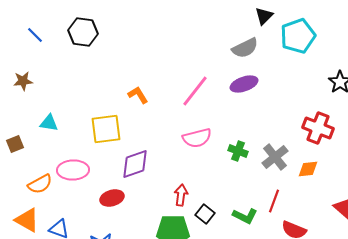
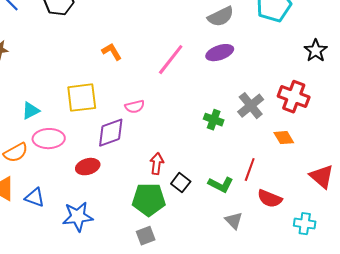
orange L-shape: (138, 95) -> (112, 52), moved
cyan triangle: (49, 123) -> (31, 111), moved, turned -36
pink semicircle: (197, 138) -> (135, 107), moved, size x0.7
gray cross: (275, 157) -> (251, 106), moved
orange diamond: (308, 169) -> (284, 138), turned 65

